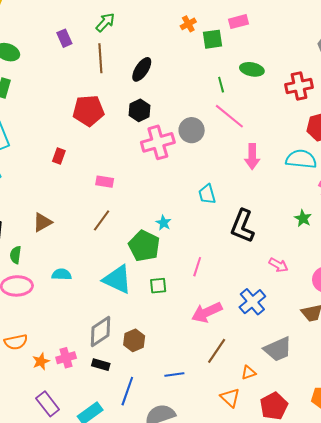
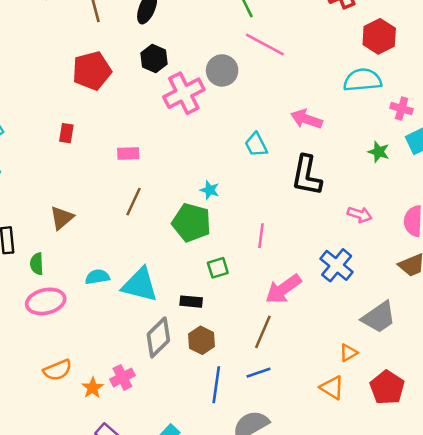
pink arrow: (252, 157) -> (306, 119), moved, turned 120
cyan triangle: (117, 279) -> (140, 285), moved
brown line: (217, 351) -> (263, 332), moved
black rectangle: (101, 365) -> (191, 302), moved
blue line: (127, 391) -> (216, 385), moved

